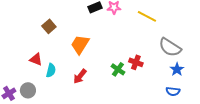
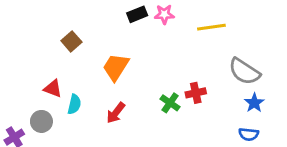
yellow line: (147, 16) -> (211, 27), turned -36
red cross: (136, 62) -> (196, 93), turned -32
gray circle: (28, 90) -> (41, 121), moved

